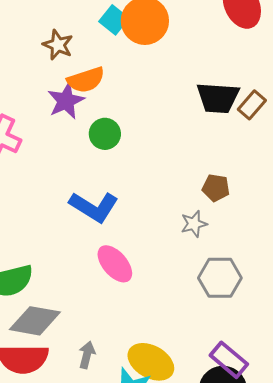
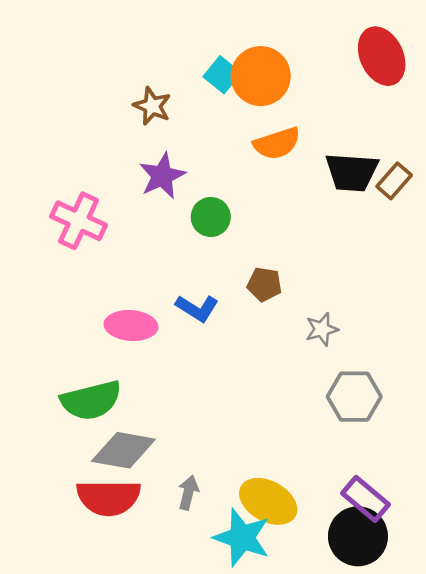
orange semicircle: (86, 80) -> (277, 143), moved
brown pentagon: (216, 188) -> (264, 284), moved
blue L-shape: (94, 207) -> (197, 308), size x0.7
pink ellipse: (115, 264) -> (131, 326), moved, turned -45

